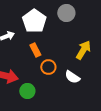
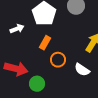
orange rectangle: (35, 50) -> (45, 43), turned 56

